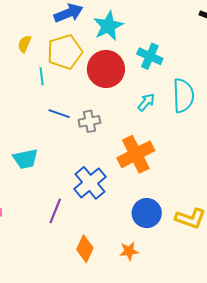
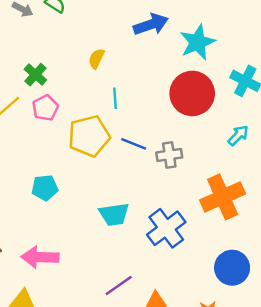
yellow pentagon: (65, 52) -> (89, 136), moved
cyan trapezoid: (25, 159) -> (114, 214), moved
purple line: (55, 211) -> (119, 285), moved, turned 30

